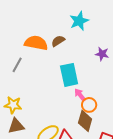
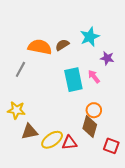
cyan star: (79, 21) -> (90, 37), moved
pink arrow: (80, 95) -> (94, 77), moved
brown triangle: (16, 126) -> (30, 132), moved

